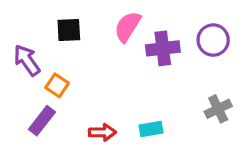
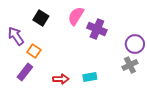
black square: (69, 30) -> (41, 18), turned 35
purple circle: (213, 40) -> (135, 44), moved
purple cross: (163, 48) -> (97, 29), turned 30

